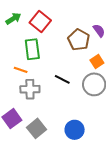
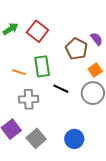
green rectangle: (32, 49) -> (42, 66), moved
orange line: (21, 70) -> (19, 72), moved

